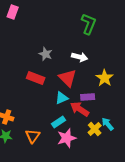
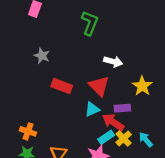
green L-shape: (89, 24) -> (90, 23), moved
gray star: (46, 54) -> (42, 56), moved
cyan rectangle: (59, 122) -> (106, 137), moved
yellow cross: (95, 129) -> (124, 138), moved

